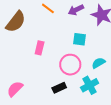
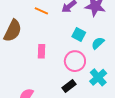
cyan square: (79, 39) -> (79, 34), turned 32
cyan semicircle: (99, 63) -> (98, 43), moved

